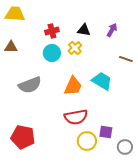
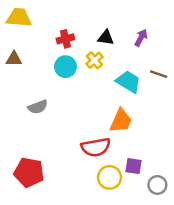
cyan trapezoid: (102, 81) -> (128, 82), moved
gray semicircle: (30, 85) -> (38, 107), size x0.7
orange trapezoid: (73, 86) -> (121, 121), moved

